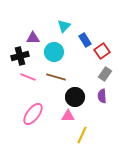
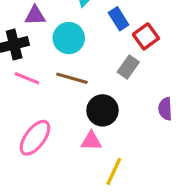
gray rectangle: (105, 74) -> (128, 67), moved
purple semicircle: (102, 96) -> (165, 109), moved

